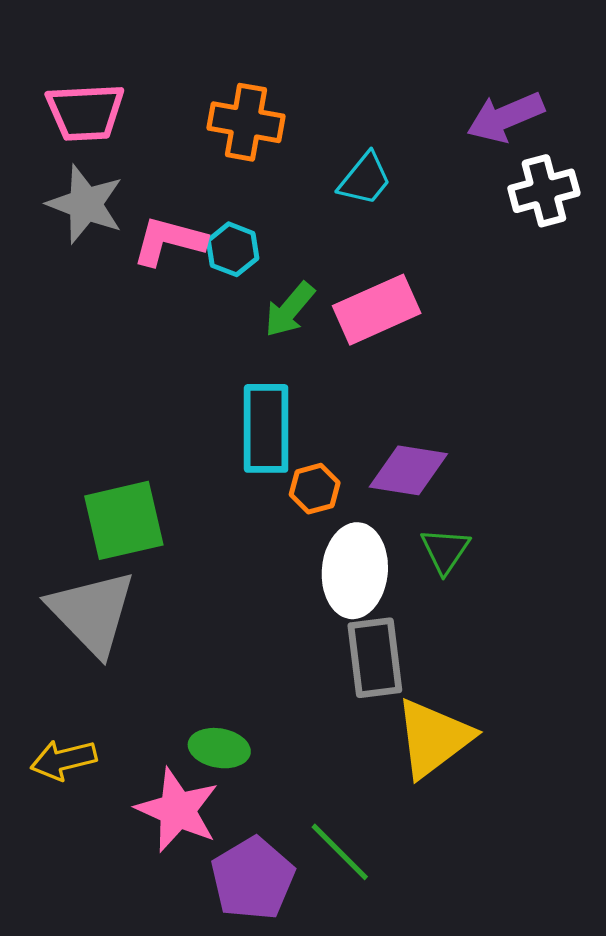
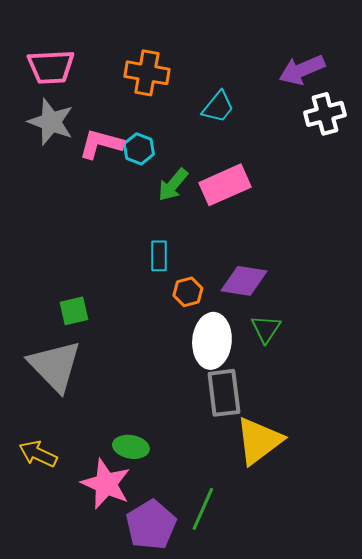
cyan rectangle: (266, 428) -> (159, 256), size x0.6
green square: (124, 520) -> (74, 311), size x0.6
yellow arrow: (64, 760) -> (38, 454), turned 39
green line: (340, 852) -> (203, 509), turned 69

